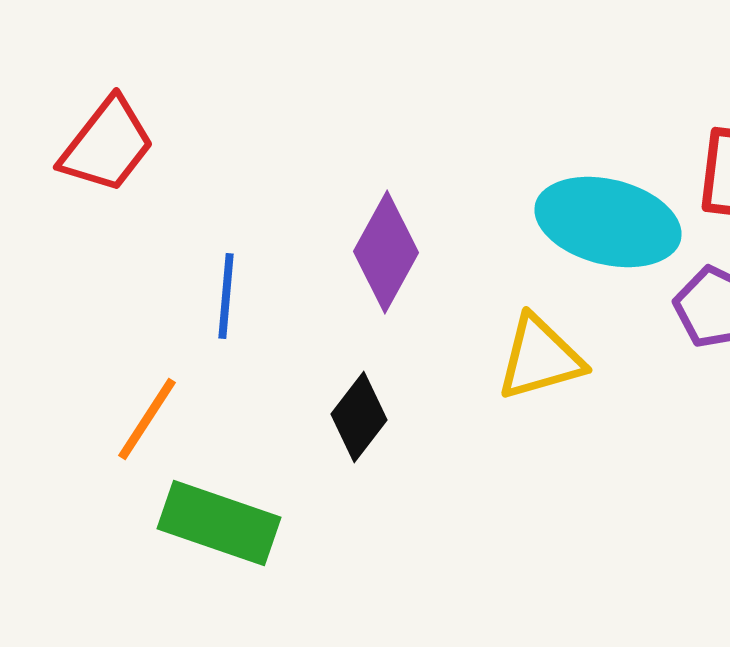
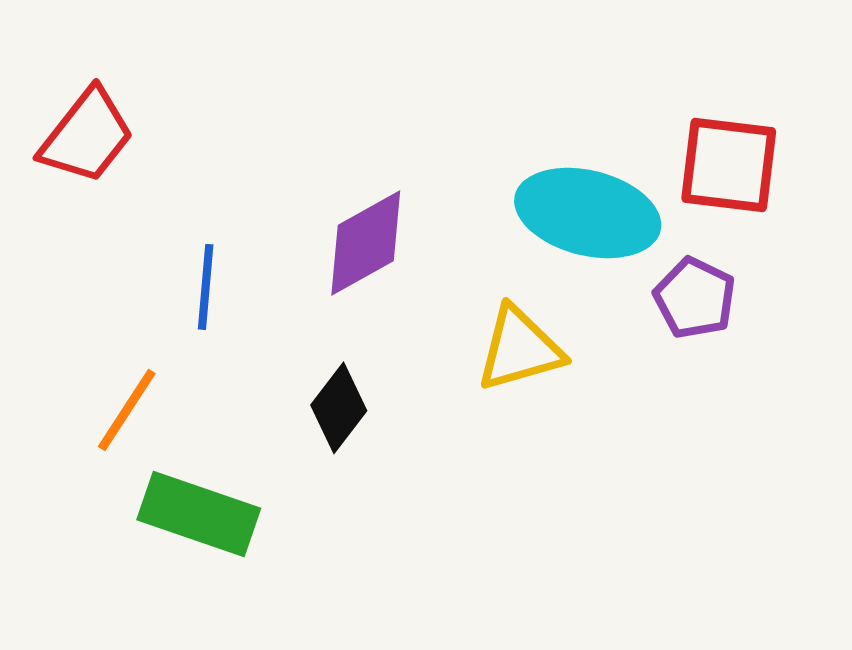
purple diamond: (386, 252) -> (366, 243), turned 32

